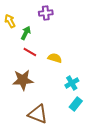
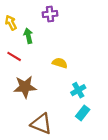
green arrow: (26, 33) -> (28, 36), turned -40
red line: (30, 52) -> (14, 56), moved

